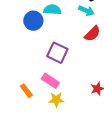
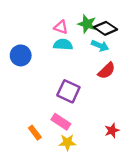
blue circle: (33, 21) -> (21, 55), moved

